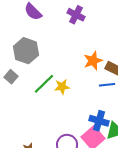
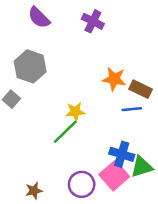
orange star: (93, 61) -> (114, 79), turned 30
green line: (44, 84) -> (65, 132), moved

